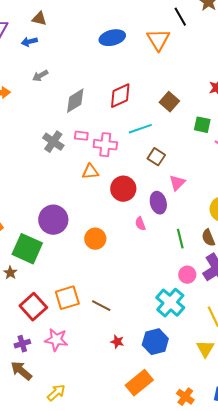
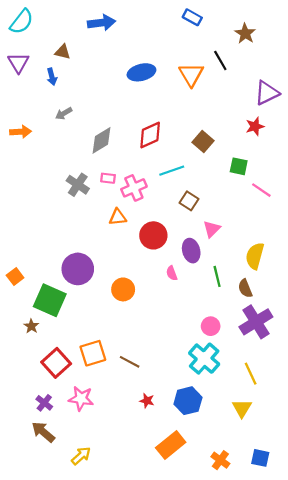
black line: (180, 17) -> (220, 60), moved
blue arrow: (29, 42) -> (52, 77), turned -91
pink cross: (105, 145) -> (134, 188), turned -30
green line: (180, 239) -> (217, 276), moved
pink circle: (187, 275) -> (211, 326), moved
purple cross: (22, 344) -> (44, 403), turned -35

